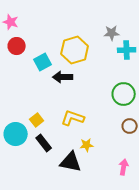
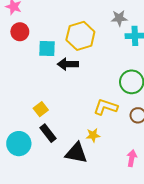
cyan square: (43, 62) -> (47, 48), turned 30
yellow L-shape: (73, 118) -> (106, 107), moved
cyan circle: (16, 134) -> (19, 144), moved

